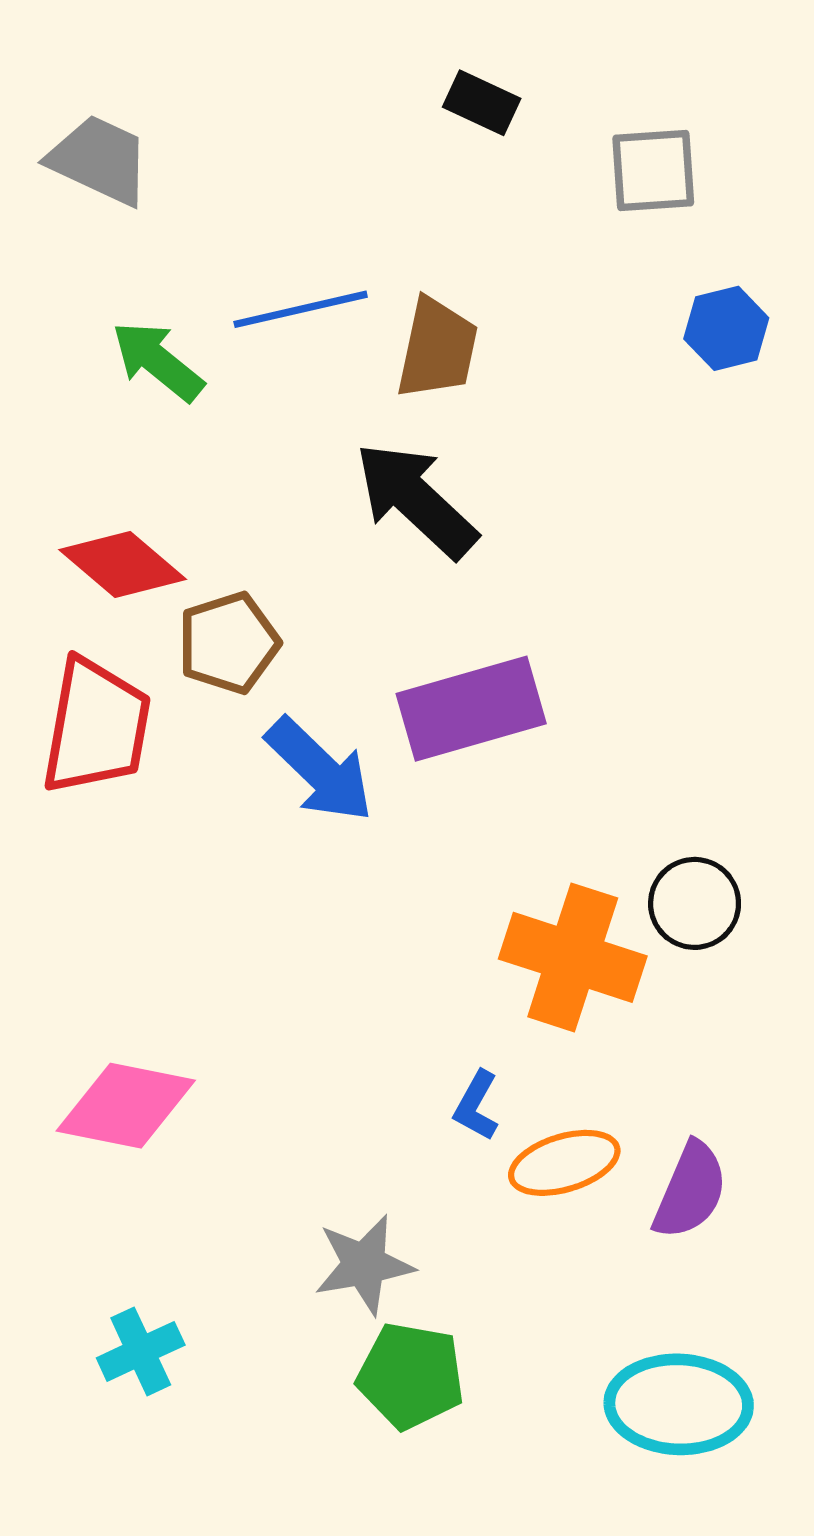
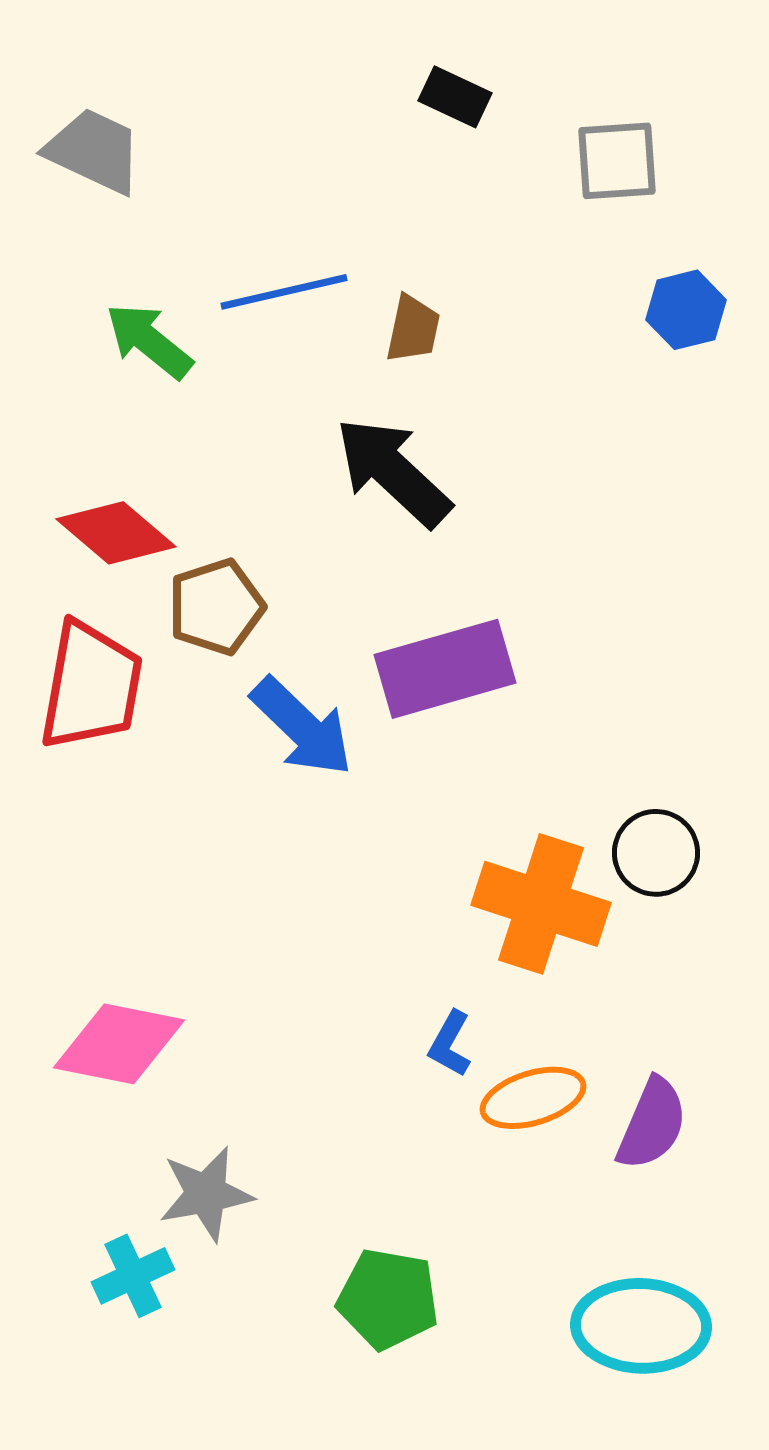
brown trapezoid: (437, 348) -> (413, 329), size x0.7
gray star: (364, 1265) -> (206, 1194), moved

